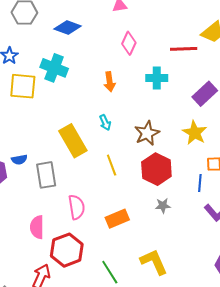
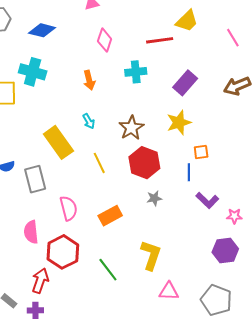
yellow star: (195, 133) -> (179, 123), turned 30
yellow L-shape: (154, 262) -> (151, 255), turned 48

